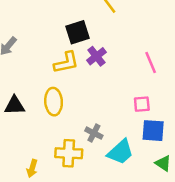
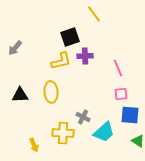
purple cross: (96, 56) -> (85, 56), turned 35
pink line: (151, 63) -> (118, 68), moved
yellow arrow: (32, 168) -> (34, 145), turned -40

